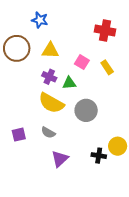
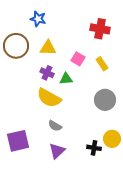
gray circle: (86, 110) -> (105, 100), moved
gray semicircle: (48, 132) -> (55, 126), moved
purple square: (19, 135) -> (18, 141), moved, size x1.6

